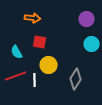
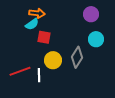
cyan semicircle: (17, 52) -> (32, 24), moved, turned -96
gray diamond: (76, 79) -> (77, 57), moved

